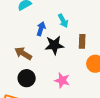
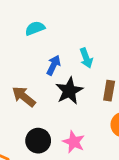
black star: (54, 45) -> (69, 91), turned -30
black circle: (27, 78) -> (38, 141), moved

